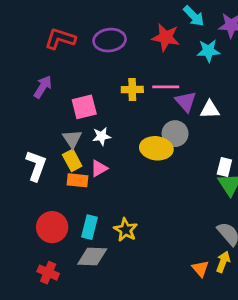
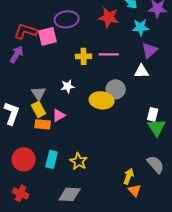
red L-shape: (60, 39) -> (26, 31), moved
purple triangle: (186, 102) -> (150, 50), moved, turned 30
pink square: (84, 107) -> (48, 36), moved
white star: (102, 136) -> (68, 86), moved
gray diamond: (92, 257) -> (70, 194), moved
yellow arrow: (223, 262) -> (129, 176), moved

